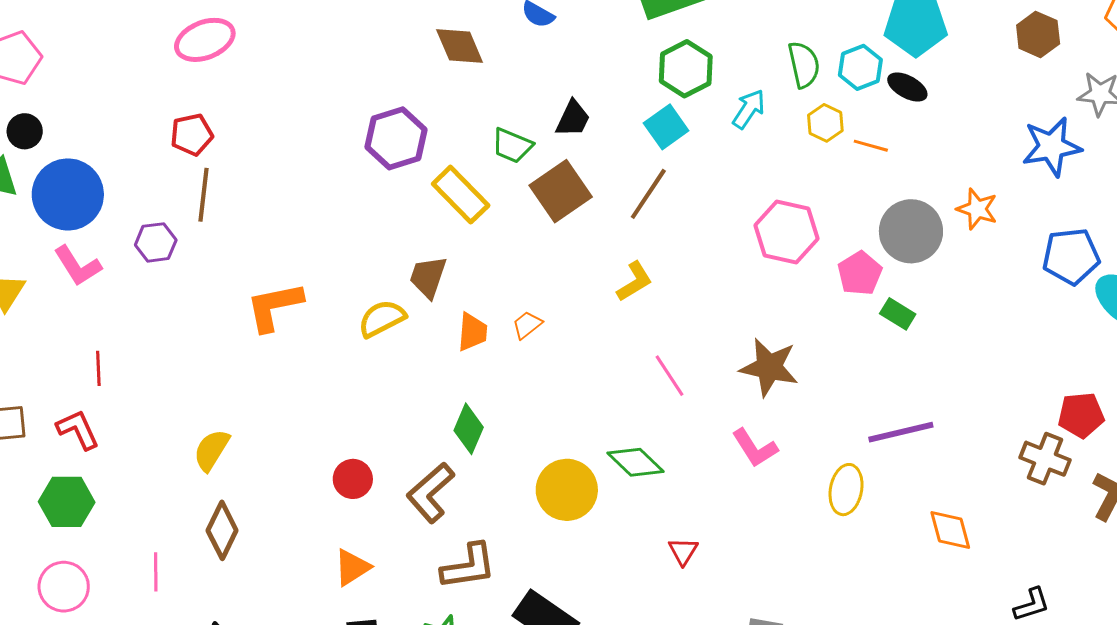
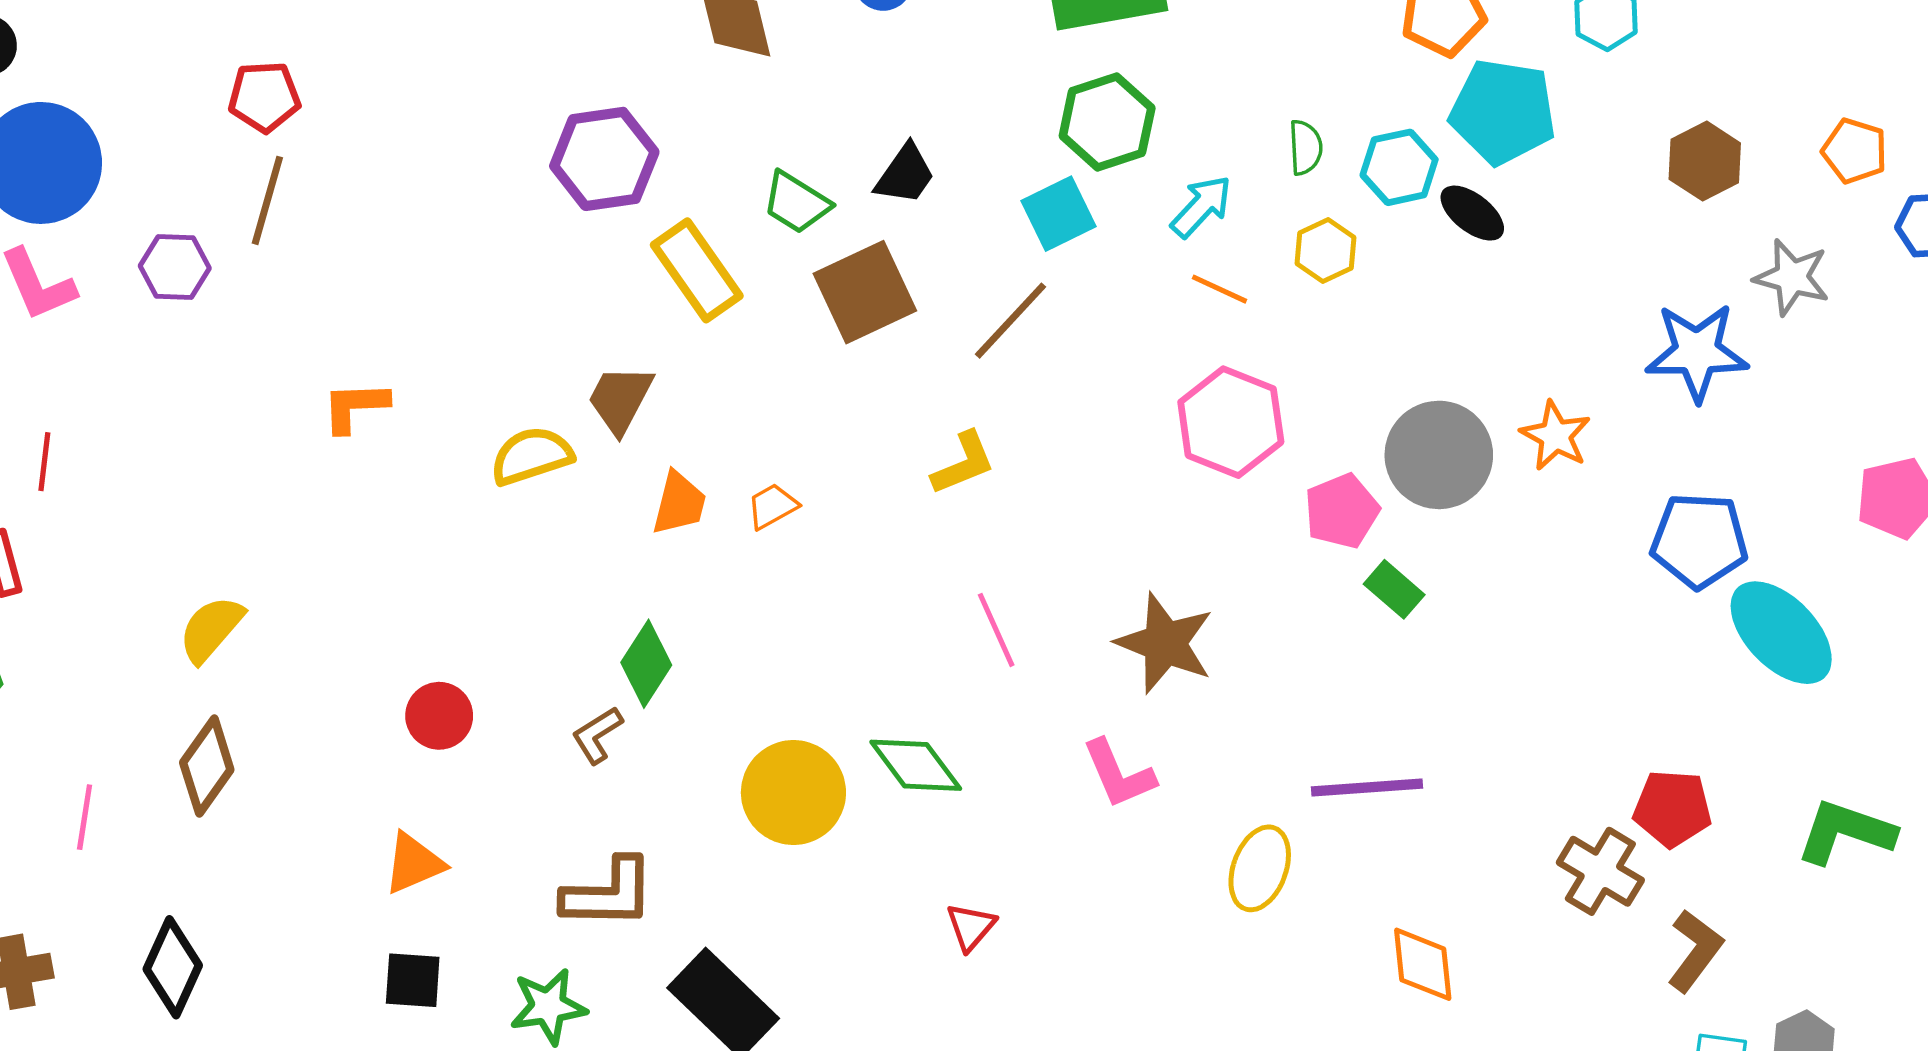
green semicircle: (804, 65) -> (1305, 147), size x0.7
orange line: (871, 146) -> (1220, 289), moved
orange L-shape: (274, 307) -> (355, 407), size x0.7
brown L-shape: (430, 493) -> (597, 735), moved, size x0.6

